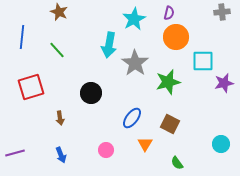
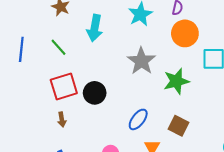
blue line: (22, 37) -> (21, 49), moved
cyan arrow: (109, 45) -> (95, 28), moved
red square: (31, 87) -> (64, 87), moved

